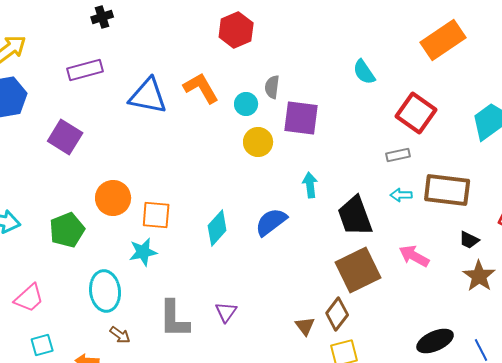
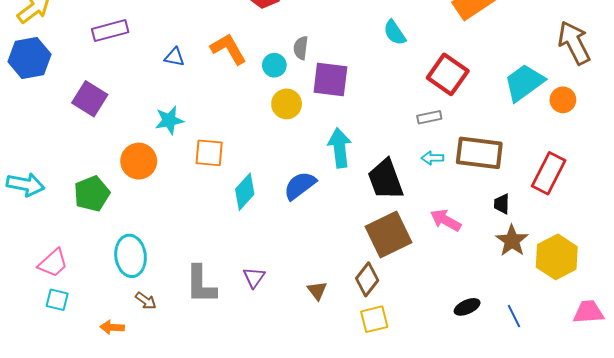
blue triangle: (148, 96) -> (174, 57), size x0.5
cyan arrow: (310, 185) -> (340, 148), size x1.5
orange square: (156, 215) -> (209, 153), moved
black trapezoid: (469, 240) -> (502, 204), turned 65
cyan star: (143, 252) -> (169, 120), moved
brown triangle: (305, 326) -> (317, 291), moved
black ellipse: (435, 341) -> (467, 307), size x0.7
cyan square: (42, 345) -> (57, 300), moved, turned 30

